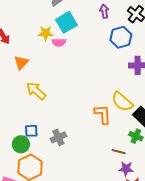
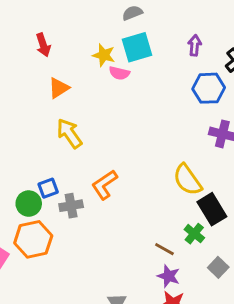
orange L-shape: (103, 114) -> (104, 185), moved, turned -135
blue square: (31, 131) -> (48, 188), turned -32
gray cross: (58, 137) -> (71, 206), moved

